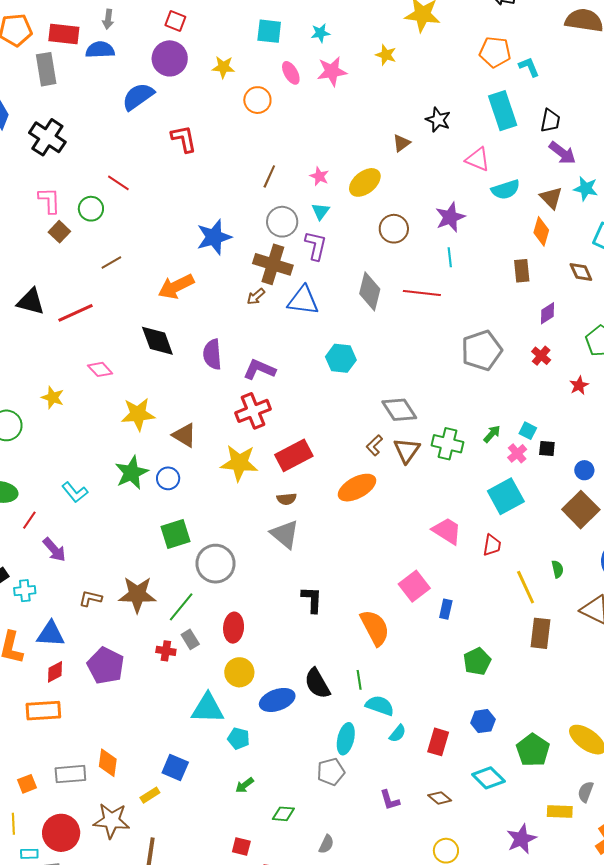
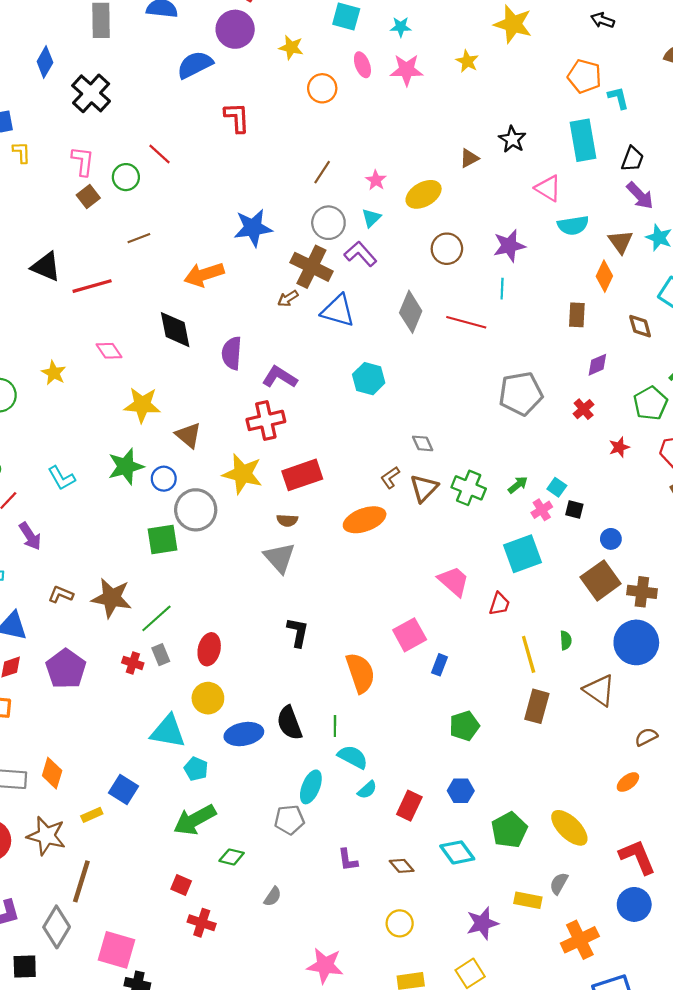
purple L-shape: (316, 246) -> (360, 254), turned -64
gray diamond: (399, 410) -> (423, 443), size x0.6
gray circle: (215, 564) -> (196, 510), moved
green arrow: (244, 785) -> (195, 820), size x2.0

